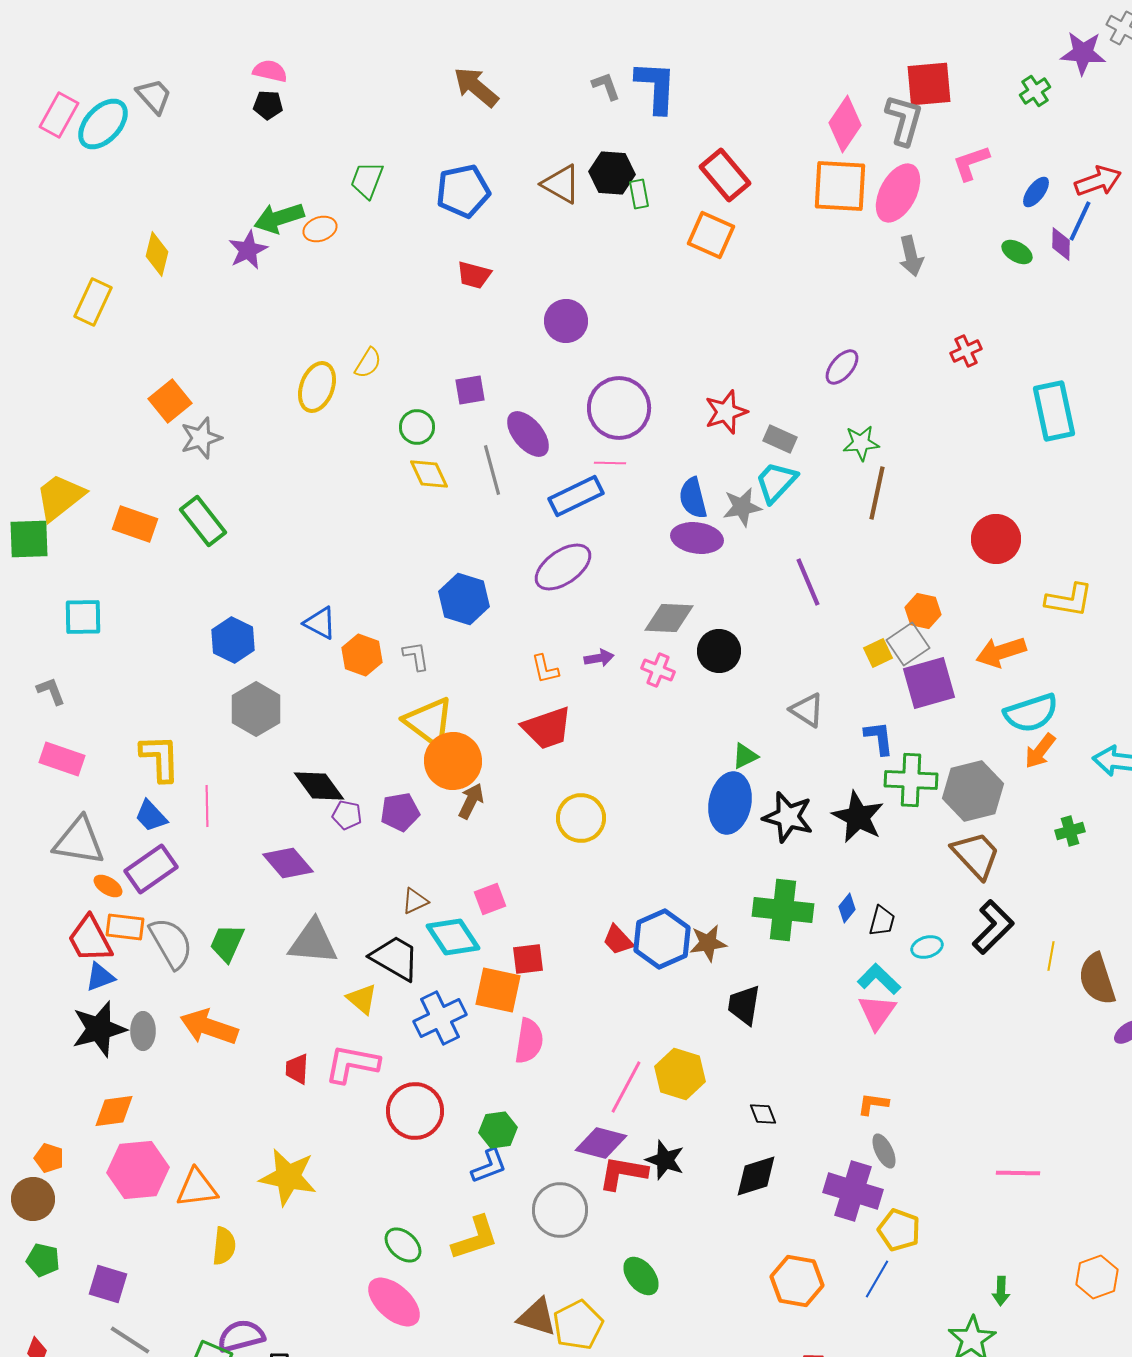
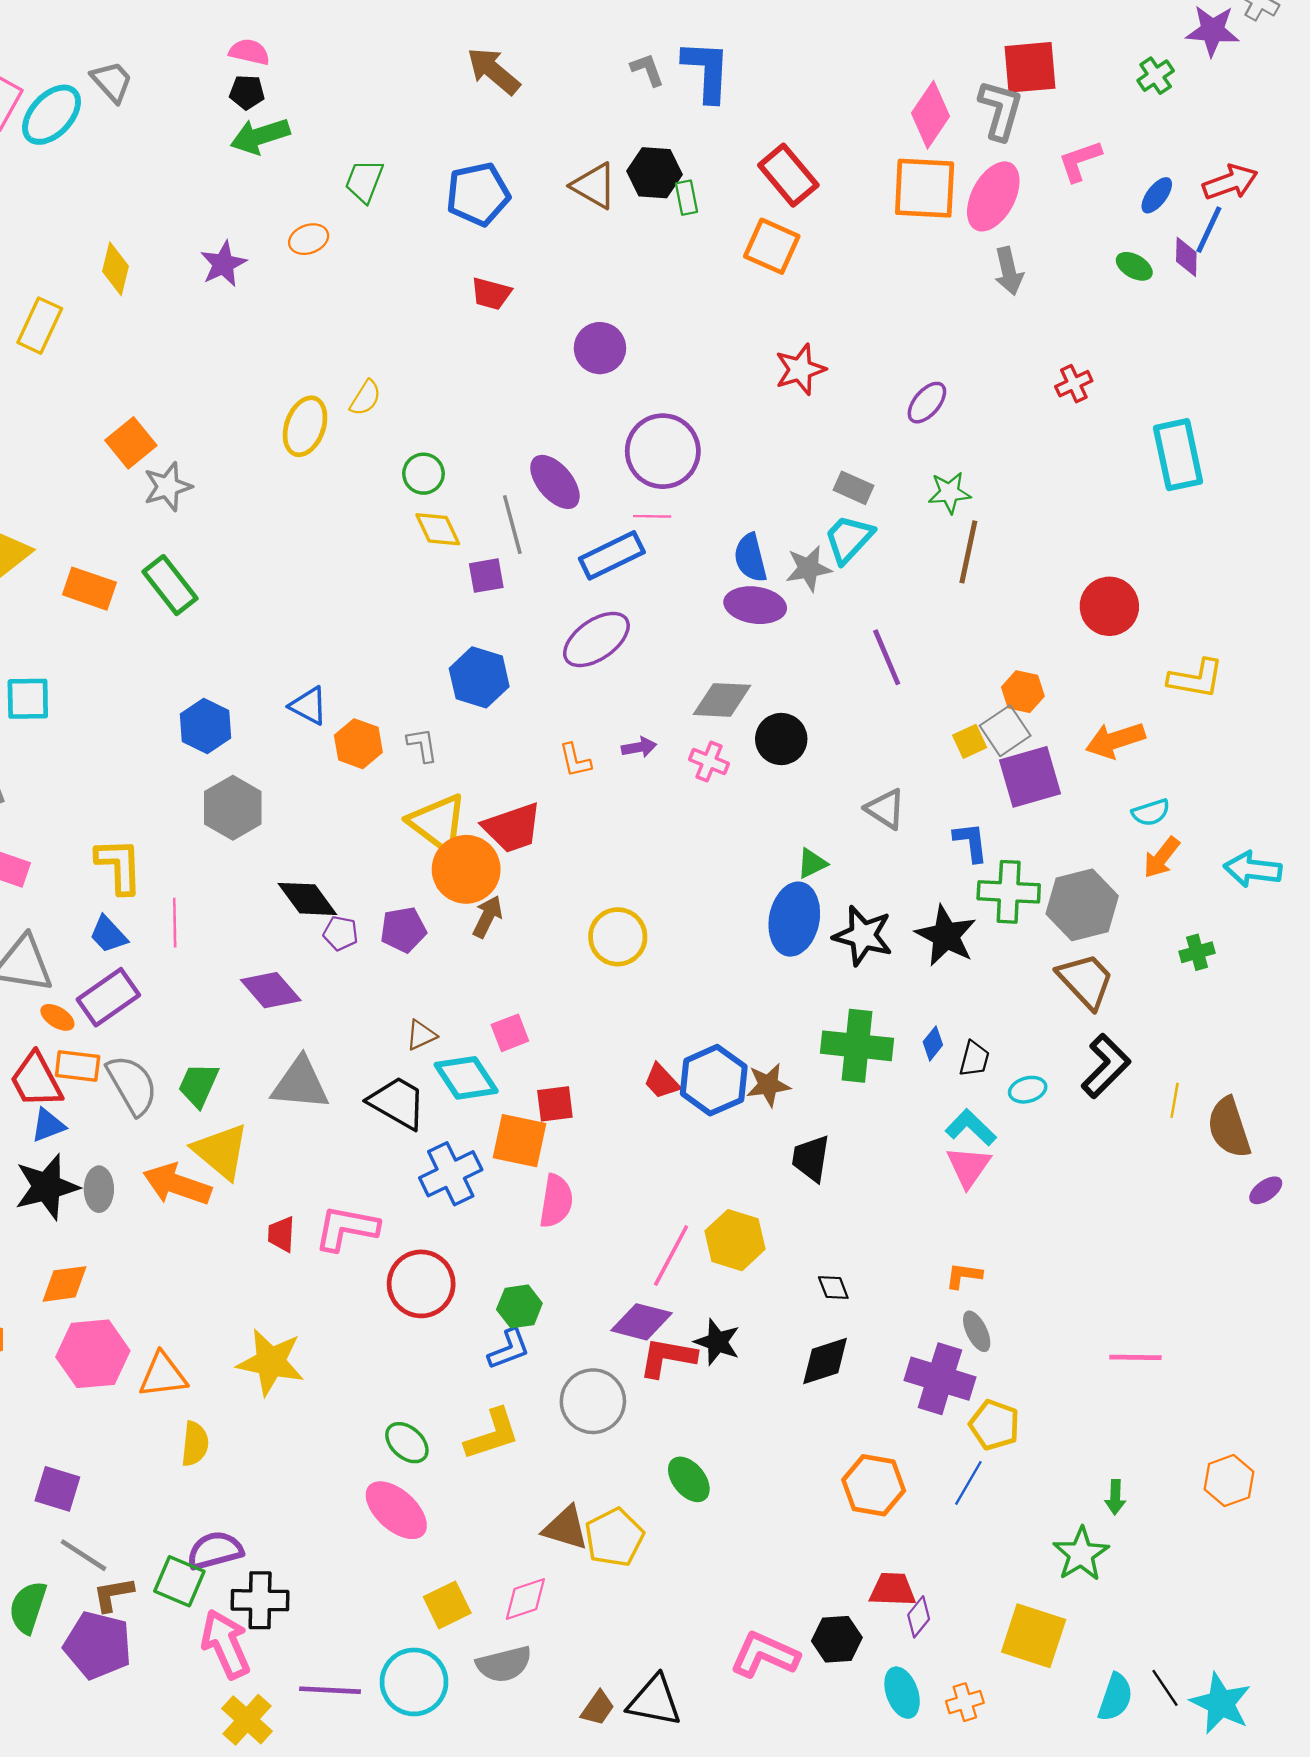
green arrow: (279, 218) -> (260, 136), moved
purple square: (470, 390) -> (486, 576), moved
red star: (726, 412) -> (800, 369), moved
cyan semicircle: (1031, 713) -> (1151, 812), size x0.6
red trapezoid: (547, 728) -> (512, 828), moved
yellow triangle: (362, 999) -> (221, 1151), moved, size x1.6

